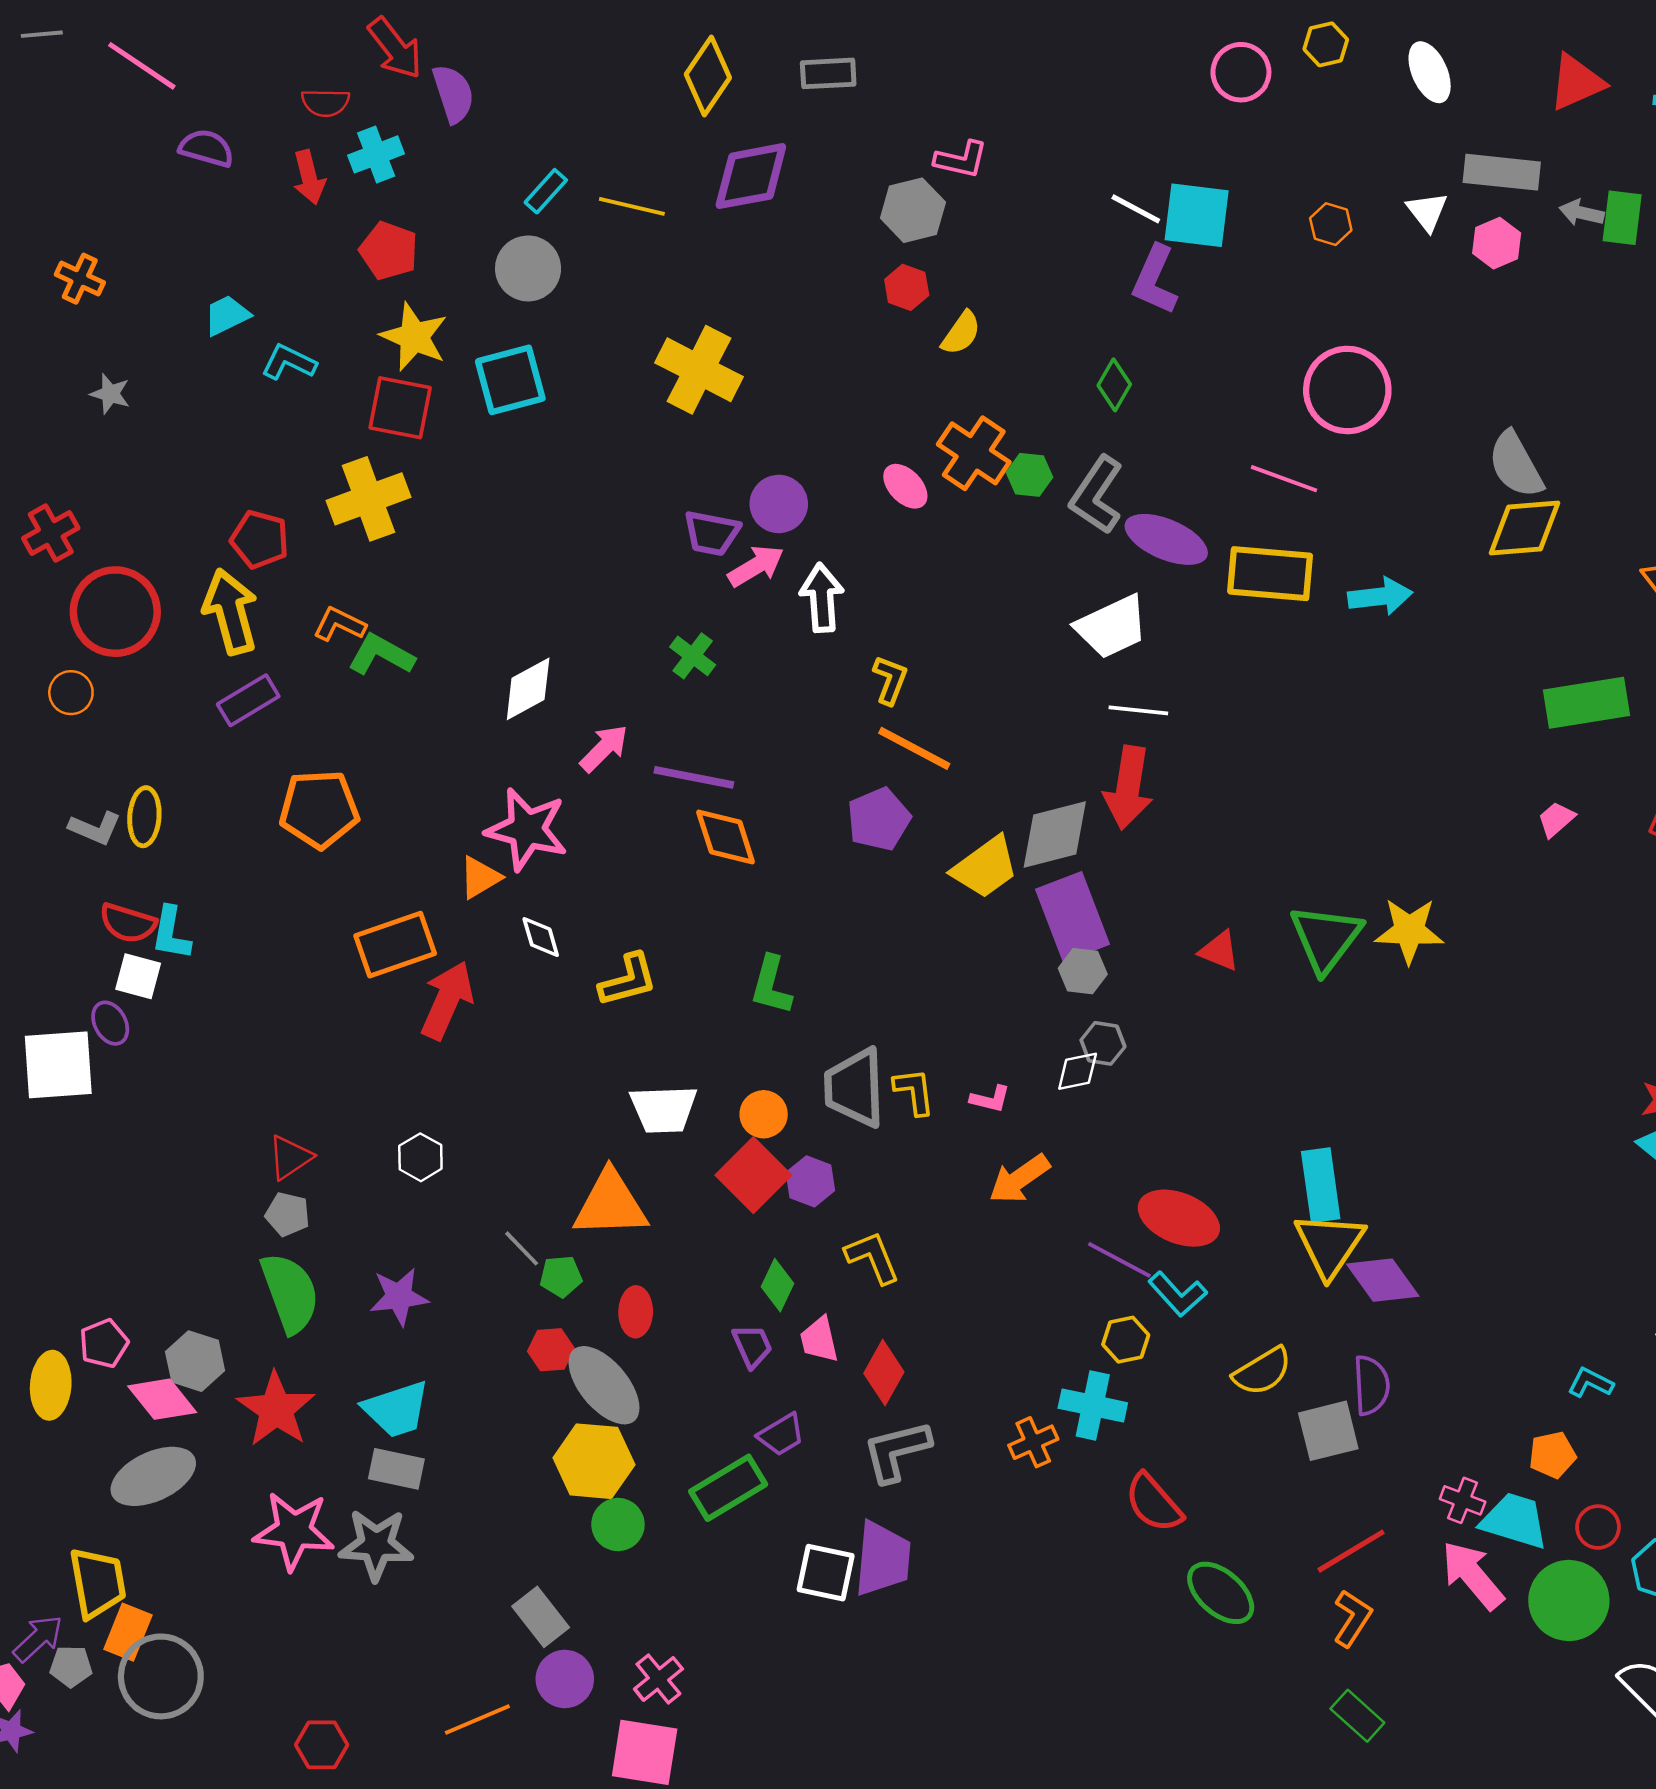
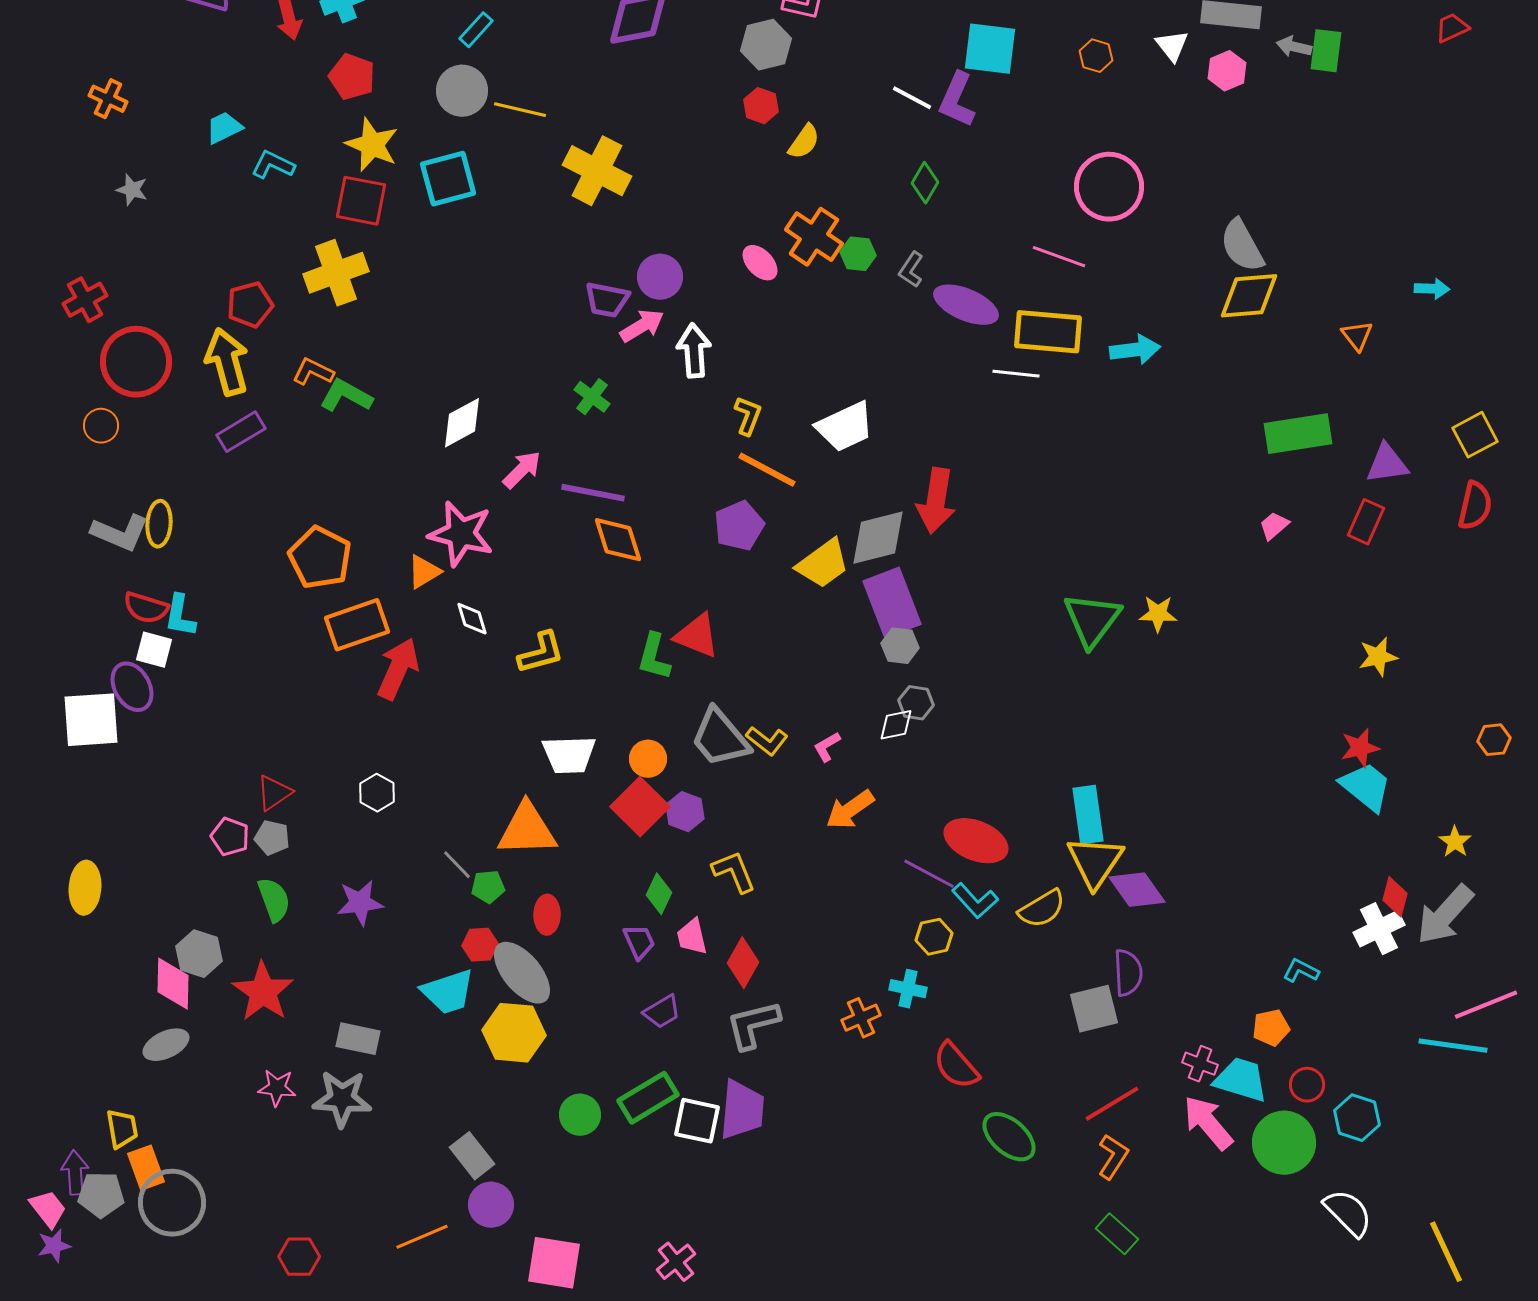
yellow line: (632, 206) -> (520, 110), moved
white line: (1136, 209) -> (912, 98), moved
gray L-shape: (1097, 495) -> (911, 270), size x0.6
red pentagon: (260, 539) -> (250, 305), turned -30
white trapezoid: (1112, 627) -> (845, 427), moved
white line: (1138, 710) -> (1016, 374), moved
orange pentagon: (319, 809) -> (320, 558), moved, turned 30
gray L-shape: (95, 828) -> (120, 533), size x1.4
yellow star: (1409, 931) -> (1158, 614), size x0.7
red triangle: (1219, 951) -> (697, 636), moved, size x1.4
purple ellipse: (110, 1023) -> (132, 687), size x1.4
gray trapezoid: (855, 1088) -> (720, 738), turned -38
yellow L-shape: (914, 1091) -> (767, 741), turned 135
pink L-shape: (990, 1099) -> (827, 747), turned 136
green semicircle: (290, 1293) -> (274, 900), size x0.7
pink pentagon: (104, 1343) -> (230, 837), moved, turned -30
yellow semicircle: (1262, 1371) -> (1042, 909), moved
yellow ellipse: (51, 1385) -> (85, 888), moved
pink diamond: (162, 1399) -> (173, 984), turned 40
cyan cross: (1093, 1405) -> (908, 989), size x0.7
cyan trapezoid: (396, 1409) -> (448, 992), moved
gray ellipse: (153, 1476) -> (166, 1045), size x0.7
green rectangle: (728, 1488) -> (648, 1098), moved
green circle: (618, 1525) -> (580, 1115), moved
pink star: (294, 1531) -> (277, 1088), size x0.6
yellow trapezoid: (98, 1583) -> (122, 1129), size x0.7
orange rectangle: (128, 1632) -> (146, 1168), turned -42
purple arrow: (38, 1638) -> (75, 1173), turned -51
gray pentagon: (71, 1666) -> (101, 1195), size x1.4
pink cross: (658, 1679) -> (676, 1262), moved

